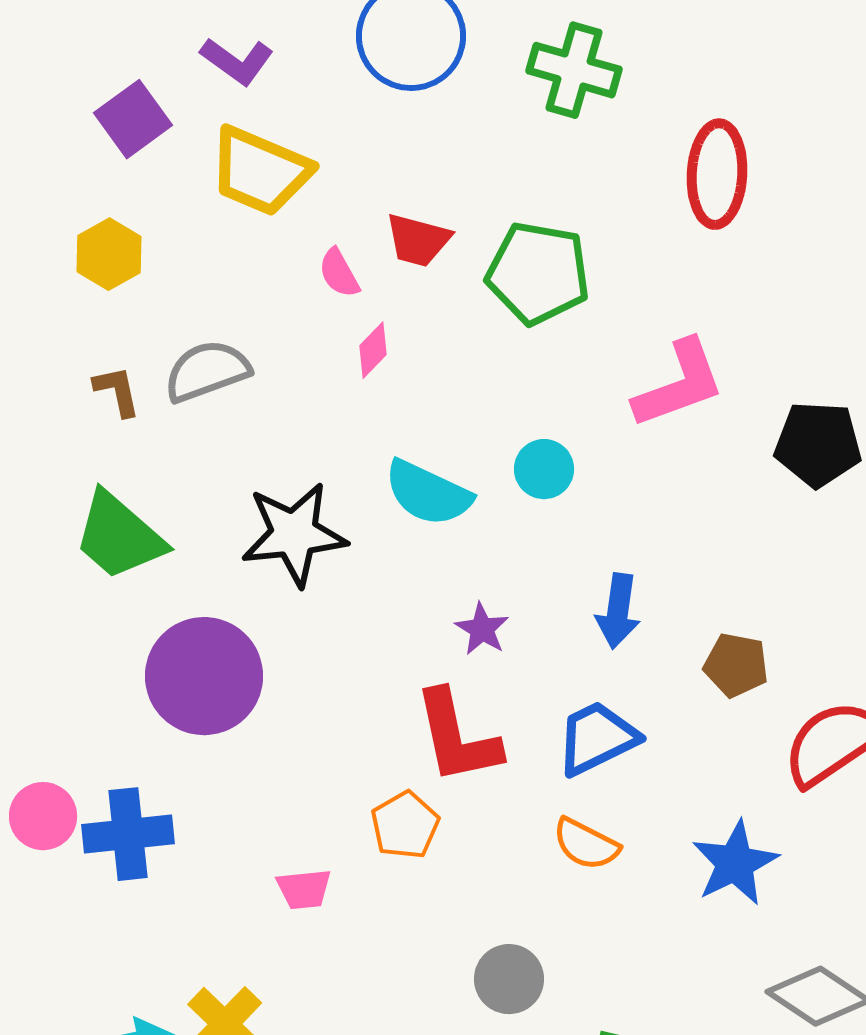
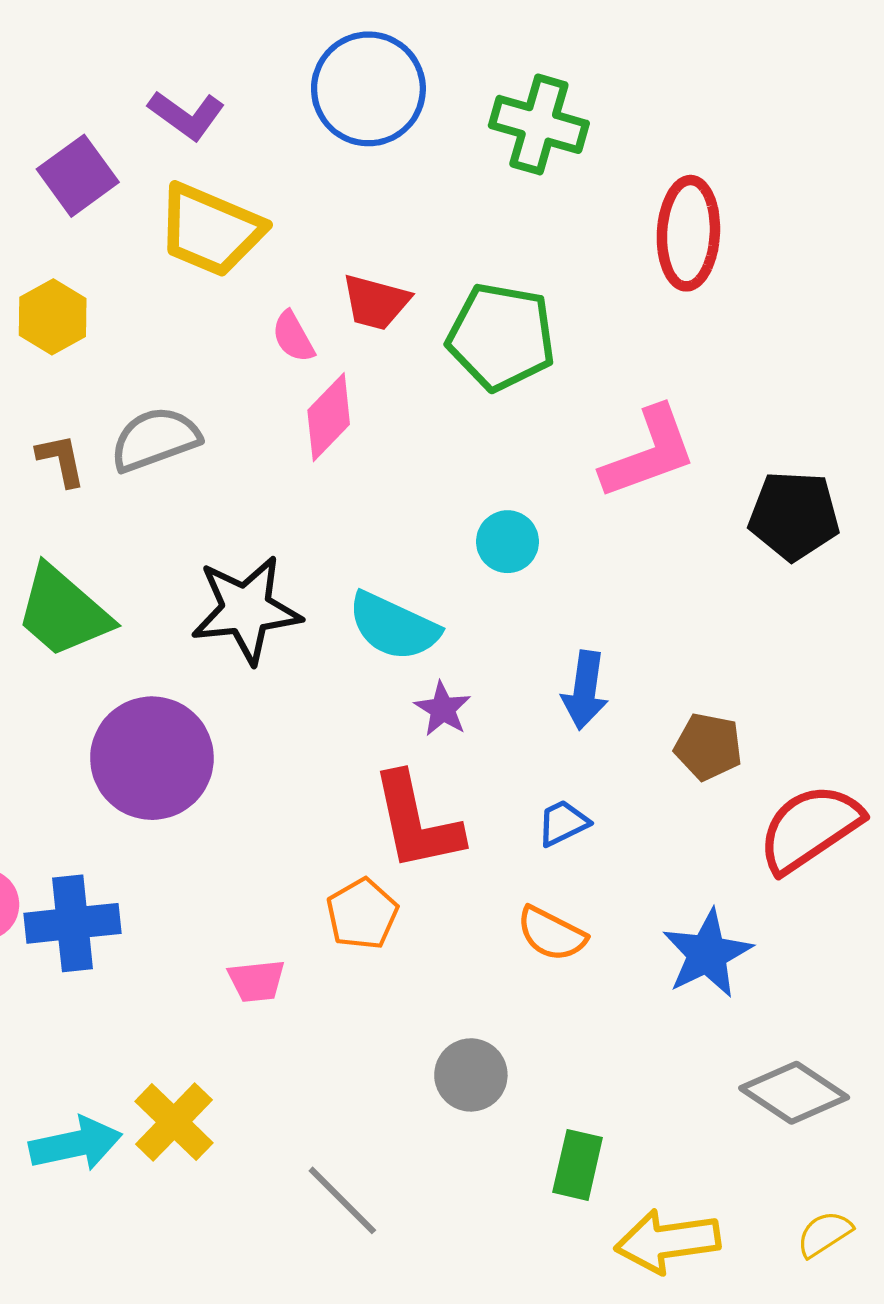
pink diamond: (373, 350) -> (329, 417), size x1.5
cyan semicircle: (428, 493) -> (394, 626), moved
blue trapezoid: (597, 738) -> (563, 823), size x0.6

